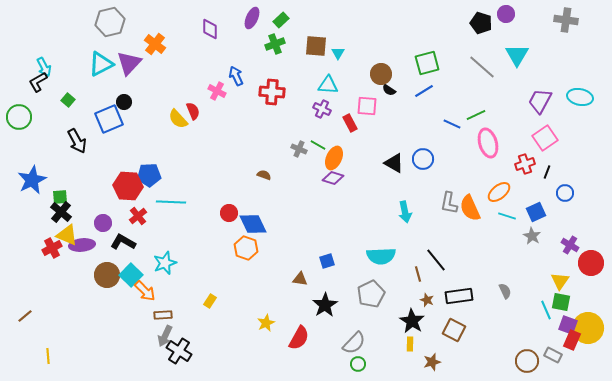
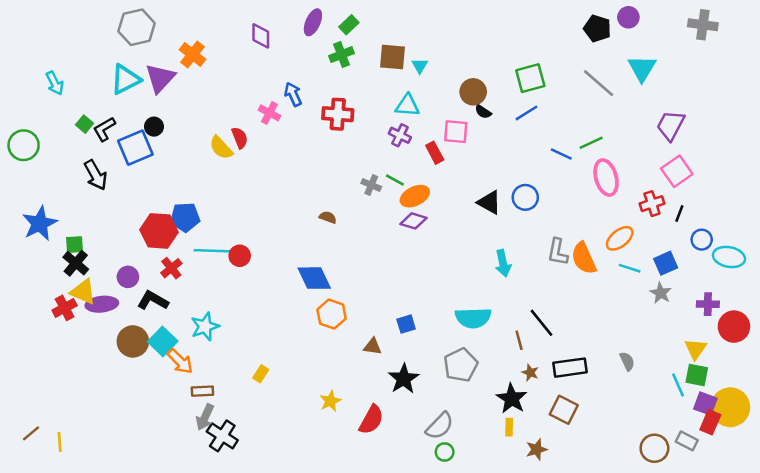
black L-shape: (38, 82) -> (104, 129), moved
cyan ellipse: (580, 97) -> (729, 257), moved
orange ellipse: (334, 158) -> (415, 196), turned 40
red circle: (229, 213) -> (240, 256), moved
purple cross: (570, 245) -> (708, 304), turned -30
orange hexagon: (246, 248) -> (332, 314), moved
brown line: (25, 316) -> (31, 433), moved

